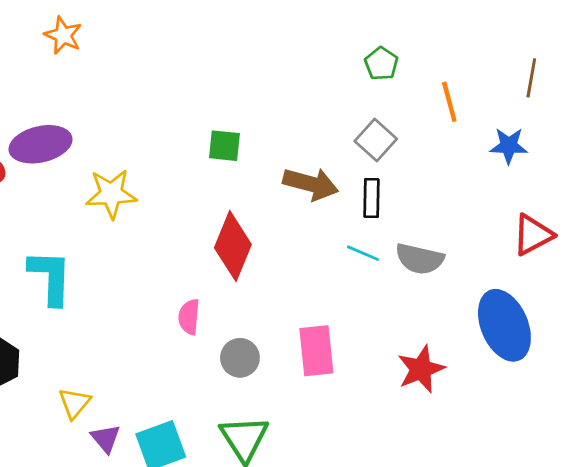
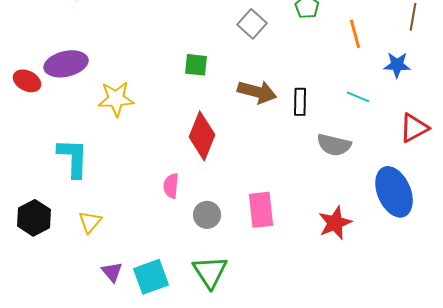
gray square: (376, 140) -> (252, 24), moved
cyan line: (363, 253) -> (358, 97), moved
yellow triangle: (74, 403) -> (90, 222), moved

